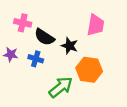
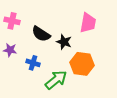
pink cross: (23, 23) -> (12, 21), moved
blue cross: (36, 59) -> (33, 63), moved

